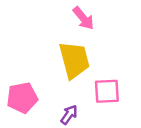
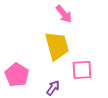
pink pentagon: (22, 98) -> (17, 75), turned -30

